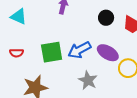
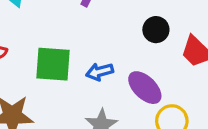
blue arrow: (79, 50) -> (100, 72), size x0.7

